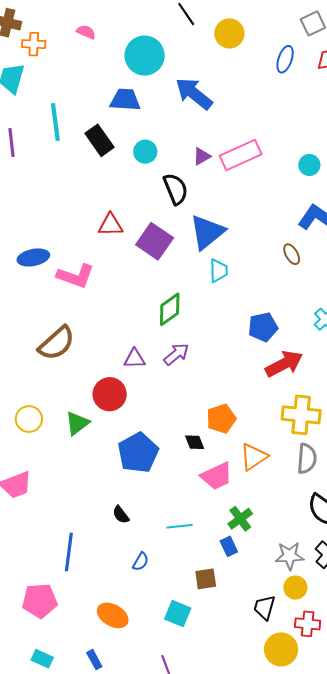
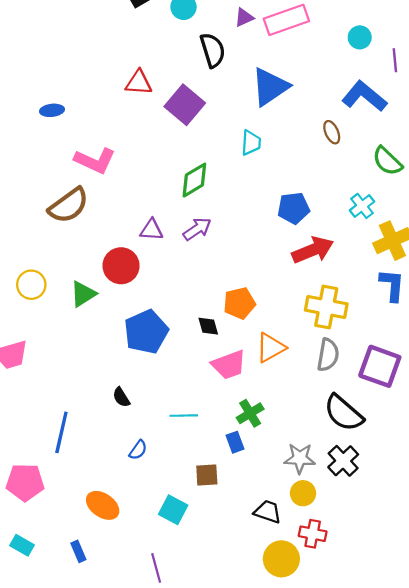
blue triangle: (207, 232) -> (270, 87), moved
blue ellipse: (33, 257) -> (52, 110), size x0.7
pink L-shape: (76, 276) -> (95, 161), moved
black trapezoid: (265, 607) -> (268, 512), turned 88

